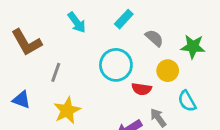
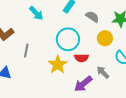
red semicircle: (142, 89) -> (81, 58), moved
yellow star: (67, 110) -> (58, 65), moved

